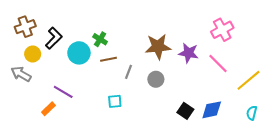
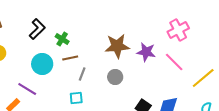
black L-shape: (54, 38) -> (37, 29), moved
cyan circle: (79, 53) -> (42, 64), moved
gray line: (128, 72) -> (82, 74), moved

